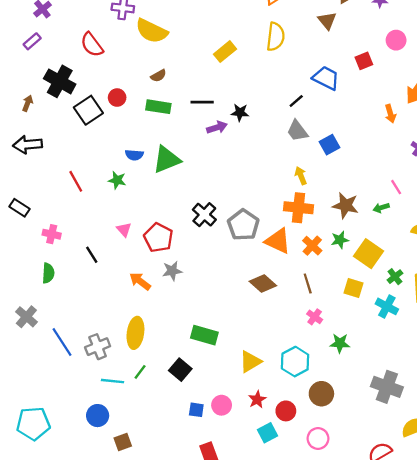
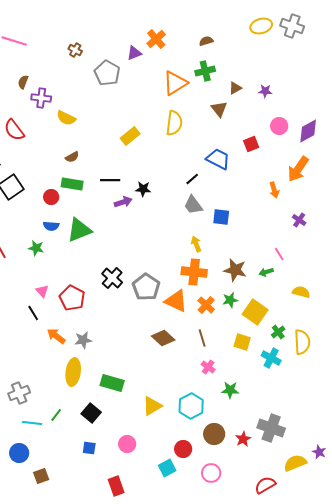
yellow semicircle: (152, 31) -> (66, 118), size x0.7
red circle: (117, 98) -> (51, 197), moved
blue square: (329, 145) -> (221, 217), turned 36
black line: (92, 255) -> (33, 313), moved
gray star: (172, 271) -> (83, 340), moved
yellow ellipse: (135, 333) -> (73, 372), moved
red star: (257, 399) -> (243, 439), moved
blue square: (196, 410) -> (89, 448), moved

